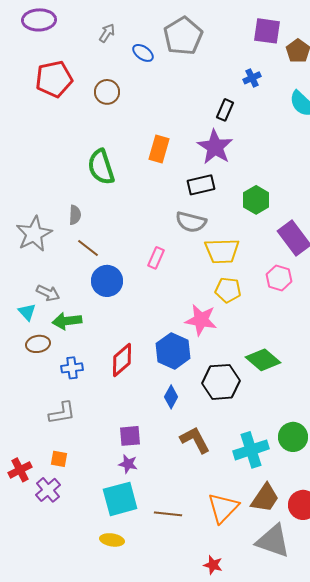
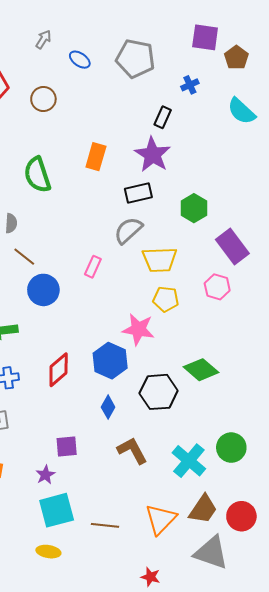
gray pentagon: (183, 36) -> (135, 59), moved, turned -30
gray semicircle: (191, 222) -> (128, 230), turned 124
cyan cross: (251, 450) -> (189, 461), turned -32
purple star: (128, 464) -> (45, 475), moved, turned 30

